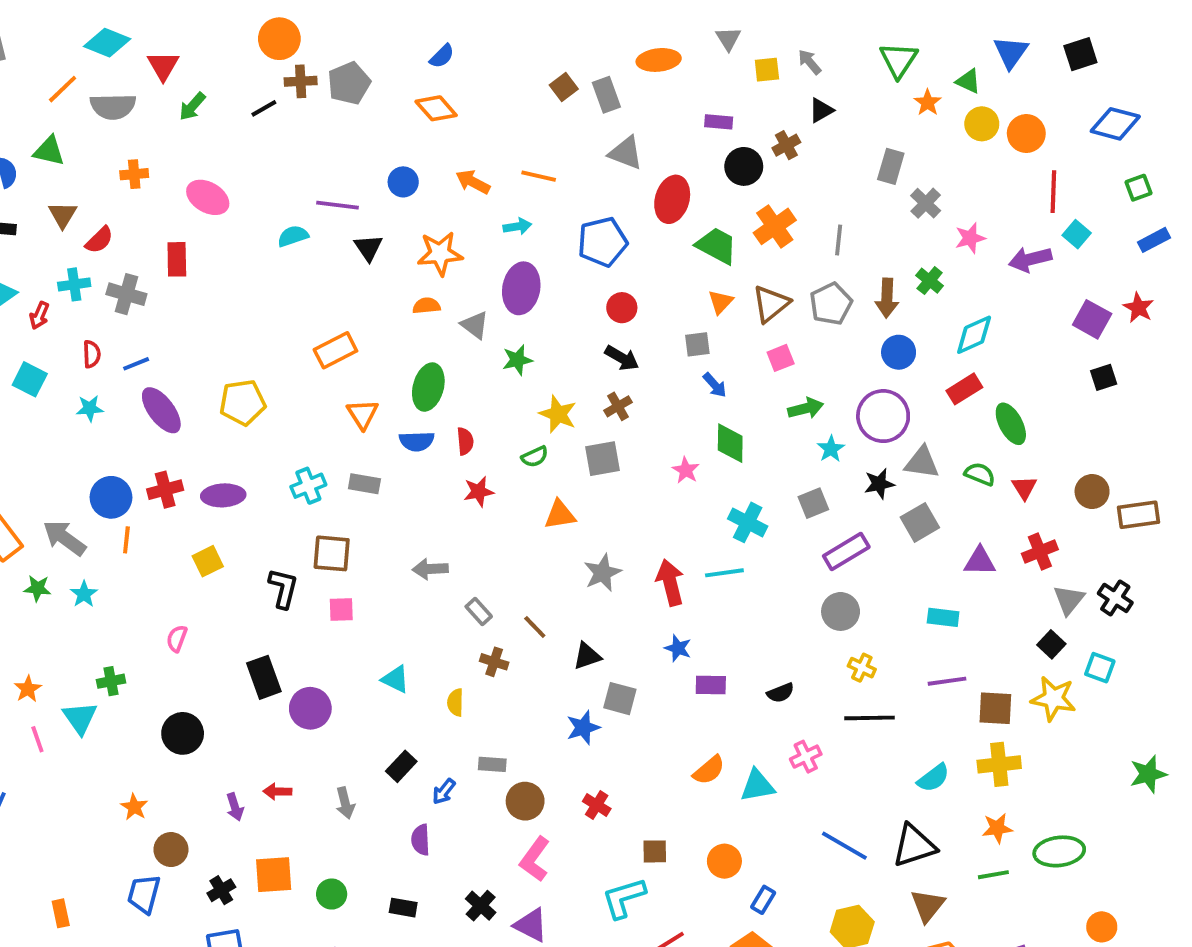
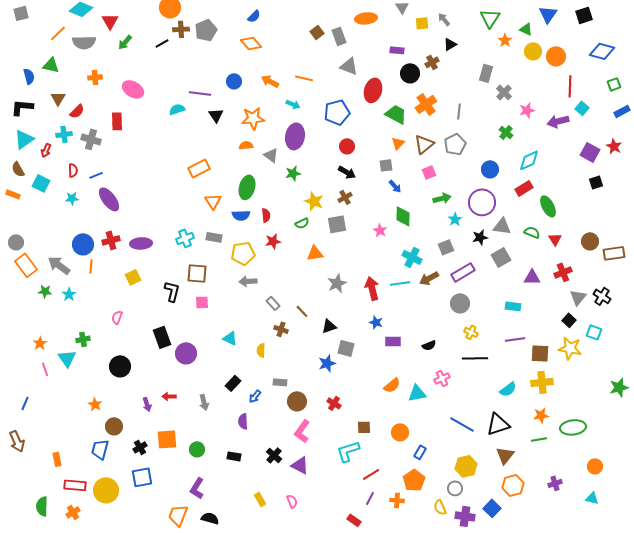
cyan arrow: (517, 226) -> (293, 104), turned 32
brown arrow: (887, 298) -> (429, 278), moved, turned 60
yellow pentagon: (243, 403) -> (243, 253), moved

